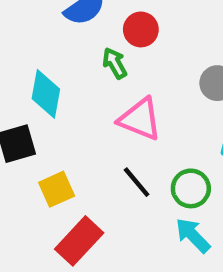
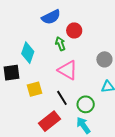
yellow square: (57, 189) -> (34, 89), moved
red rectangle: (79, 241) -> (49, 121), moved

